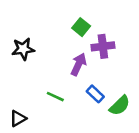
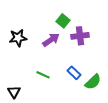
purple arrow: (79, 64) -> (51, 40), moved, turned 30
black triangle: (18, 118) -> (14, 92), turned -32

